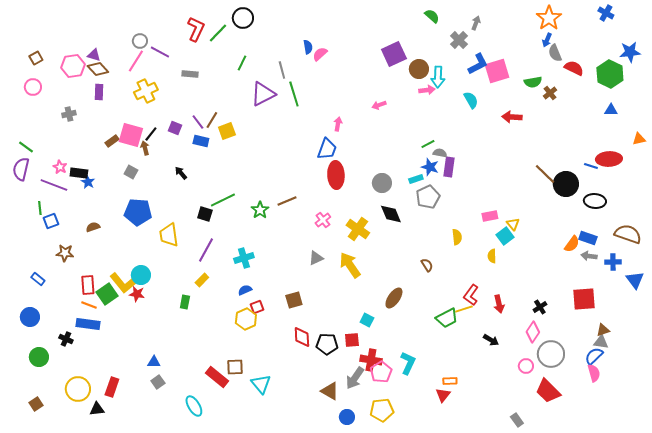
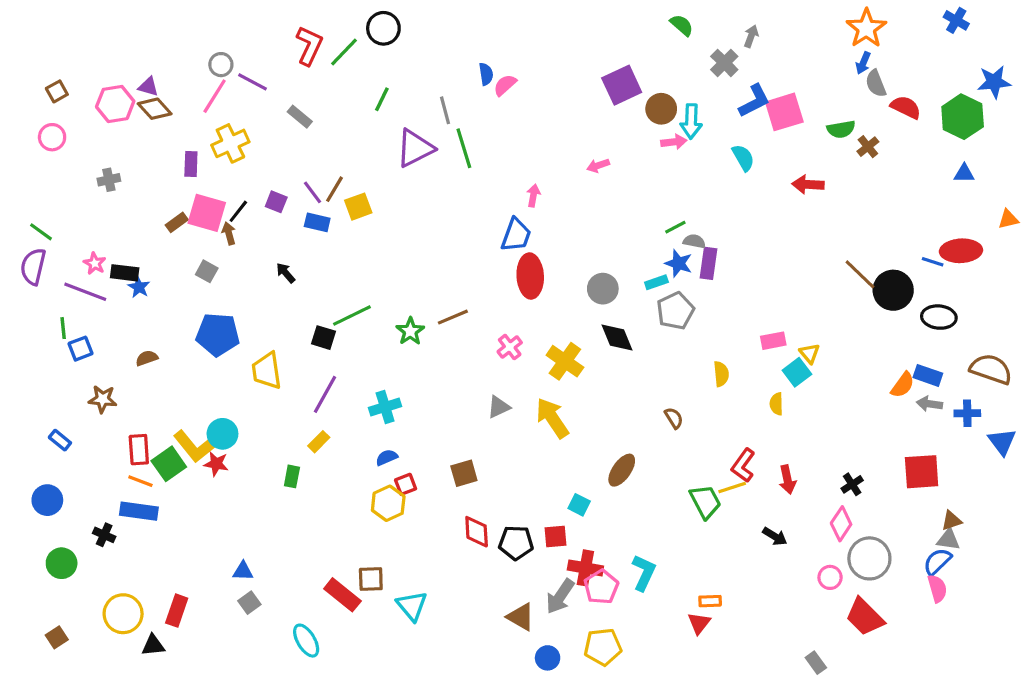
gray rectangle: (190, 74) -> (300, 117), turned 35
purple rectangle: (99, 92) -> (191, 164), moved
green trapezoid: (447, 318) -> (705, 502), turned -90

